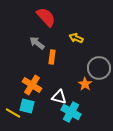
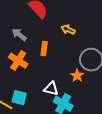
gray arrow: (37, 43) -> (19, 35), moved
orange cross: (32, 85) -> (18, 61), moved

